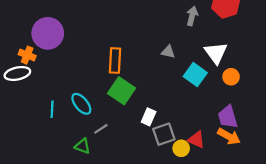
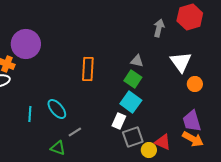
cyan square: (195, 75) -> (131, 102), moved
green square: (121, 91) -> (133, 79), moved, size x0.7

